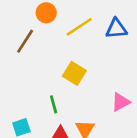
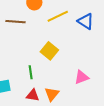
blue triangle: (116, 29) -> (86, 21), turned 30
brown line: (25, 41) -> (16, 22), turned 54

